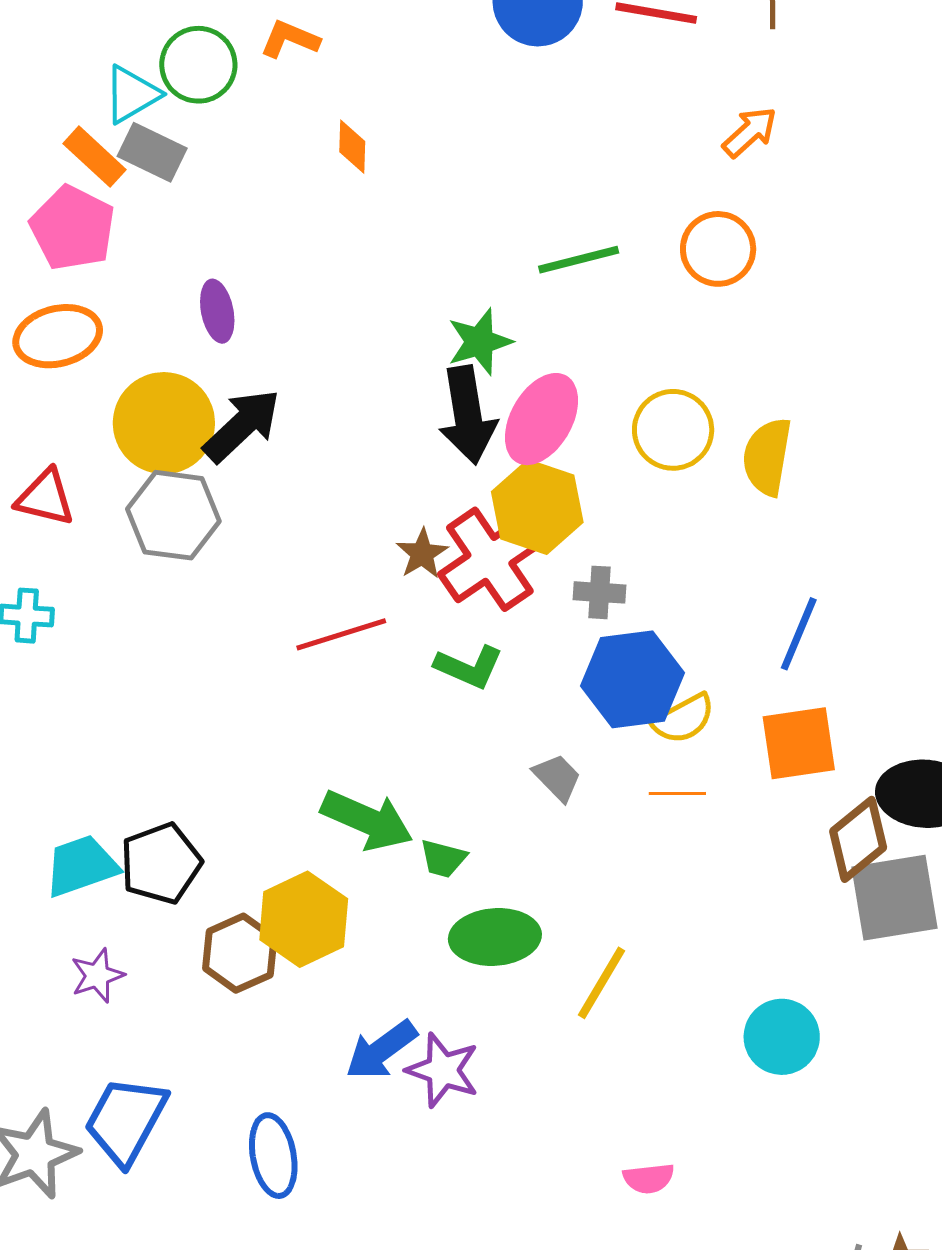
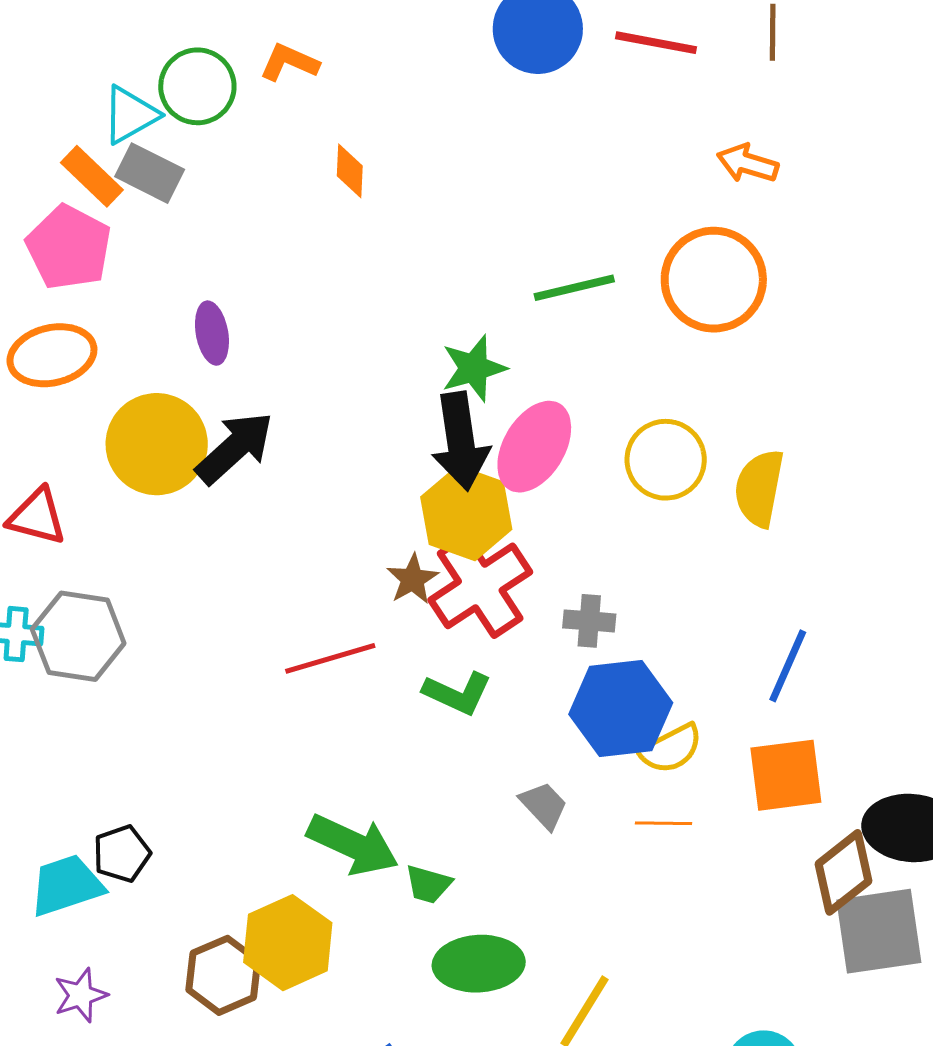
orange arrow: (750, 132) -> (747, 163), turned -122
orange circle: (718, 249) -> (714, 280), size x1.4
yellow hexagon: (537, 507) -> (466, 513), moved
gray hexagon: (173, 515) -> (78, 636), moved
black pentagon: (161, 863) -> (122, 854), moved, size x0.7

